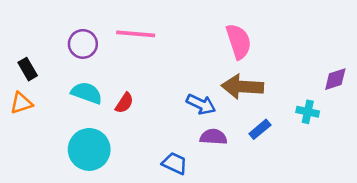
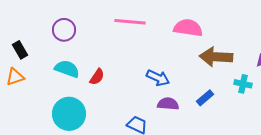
pink line: (136, 34) -> (130, 22), moved
pink semicircle: (239, 41) -> (188, 28), turned -64
brown arrow: (242, 87) -> (216, 57), moved

